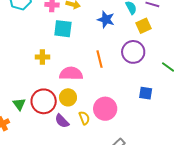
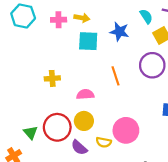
cyan square: (63, 29) -> (88, 41), moved
pink semicircle: (71, 74) -> (85, 94), size x0.7
yellow semicircle: (84, 118) -> (104, 142), turned 128

